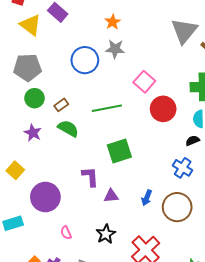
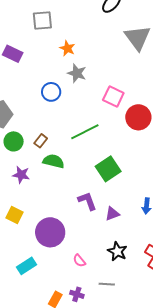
gray star: (115, 49) -> (77, 73), turned 30
blue circle: (85, 60) -> (51, 92), size x0.7

